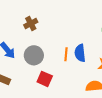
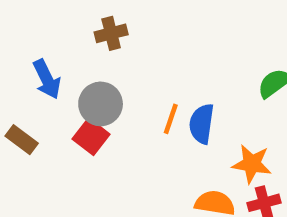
red square: (45, 79) -> (91, 137), moved

